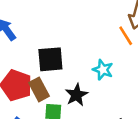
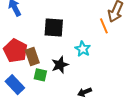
black square: (50, 59) -> (54, 27), moved

